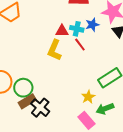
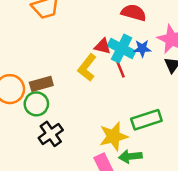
cyan cross: (77, 29) -> (122, 49), size x1.5
yellow star: (88, 97) -> (114, 136), size x1.6
brown rectangle: (27, 101) -> (41, 84), moved

